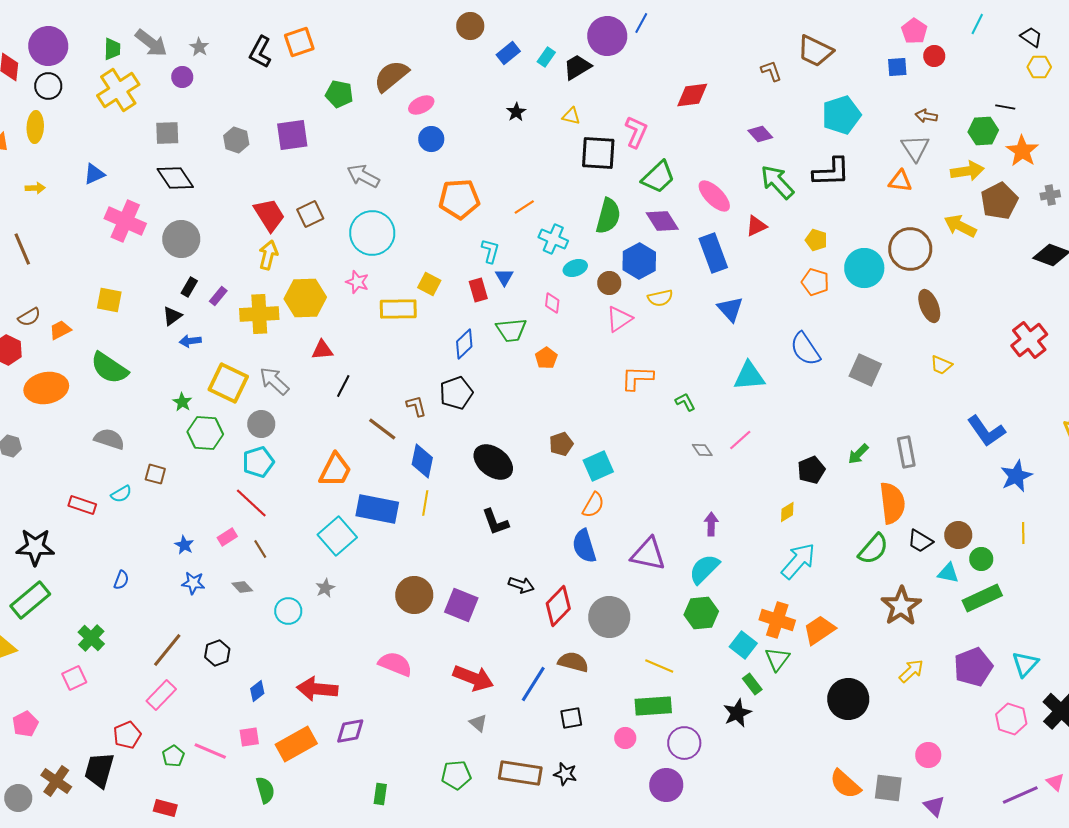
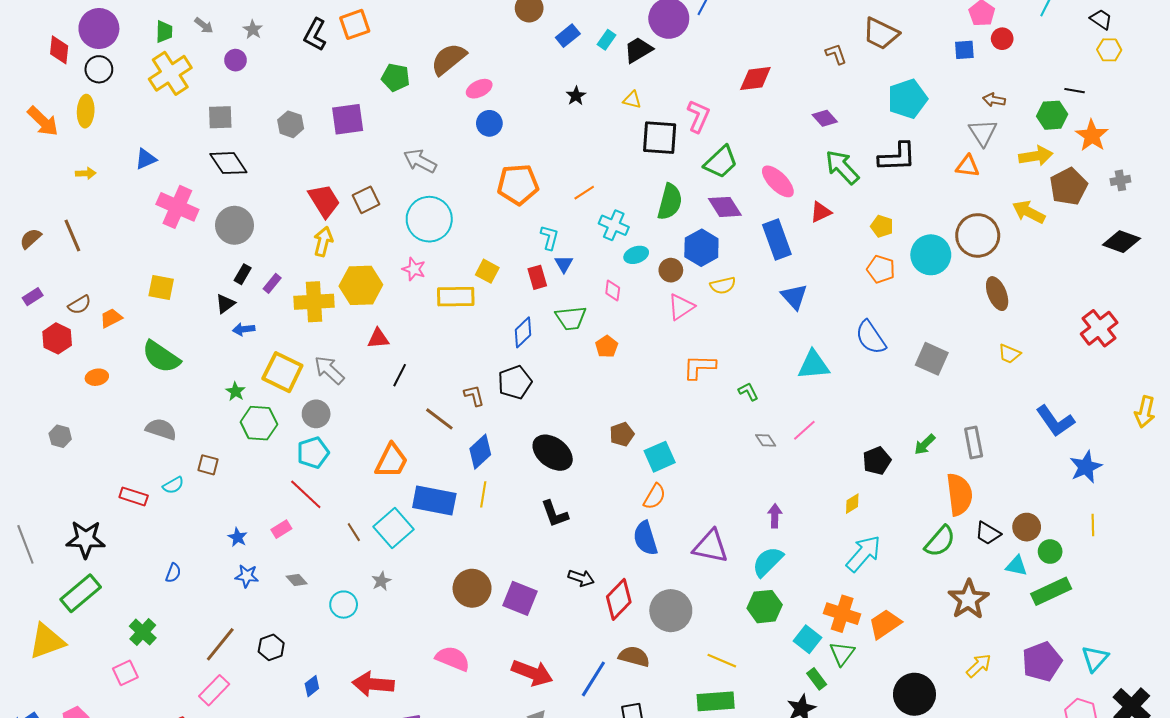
gray arrow: (151, 43) -> (204, 25), size x0.6
orange ellipse: (46, 388) -> (97, 377), size x0.5
blue diamond: (422, 461) -> (480, 452), turned 36
brown line: (260, 549) -> (354, 532), moved

